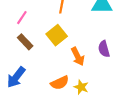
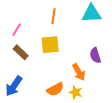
yellow square: (57, 35) -> (50, 45), turned 36
orange arrow: (78, 56) -> (79, 72), moved

